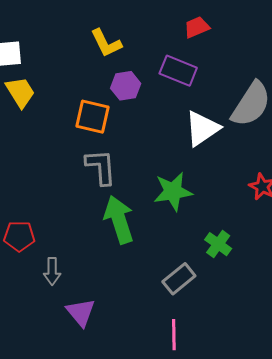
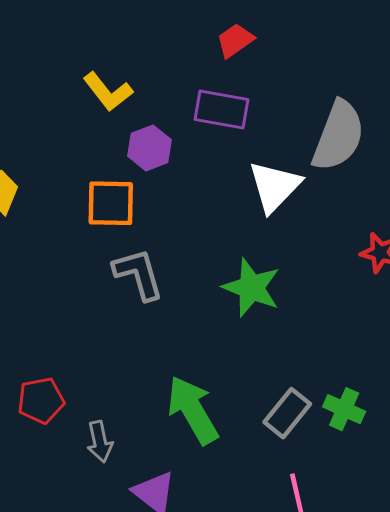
green star: (173, 191) -> (251, 288), turned -30
green arrow: (119, 220) -> (193, 410), moved
green cross: (218, 244) -> (344, 409), moved

